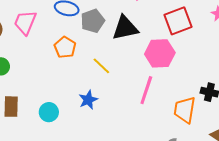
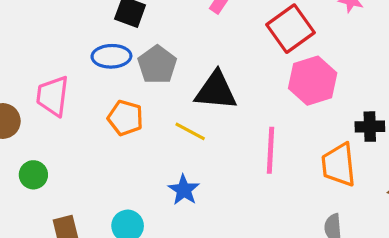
black triangle: (125, 28) -> (216, 91), moved, turned 32
pink hexagon: (160, 53) -> (313, 81), moved

